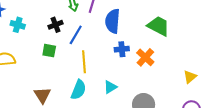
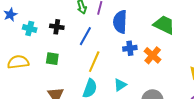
black cross: (56, 25) -> (57, 27), moved, turned 32
green square: (49, 51) -> (52, 59), moved
yellow line: (84, 62) -> (94, 62), turned 30

